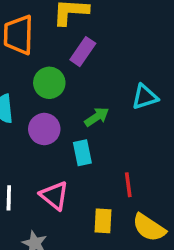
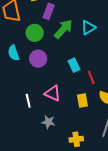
green arrow: (97, 117) -> (63, 29), moved, size x1.5
cyan rectangle: (82, 153) -> (74, 65), moved

